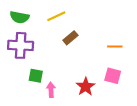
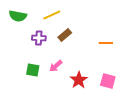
purple cross: (21, 45) -> (39, 38), moved, size x0.6
pink square: (113, 76) -> (108, 81), moved
pink arrow: (51, 90) -> (56, 66), moved, turned -128

